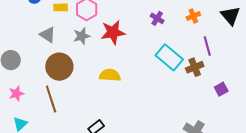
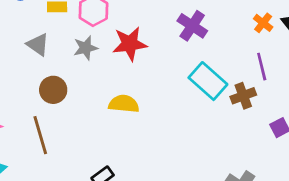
orange cross: (193, 16) -> (263, 23), moved, turned -32
purple cross: (157, 18) -> (192, 26), size x1.5
brown circle: (59, 67) -> (53, 90), size x0.7

